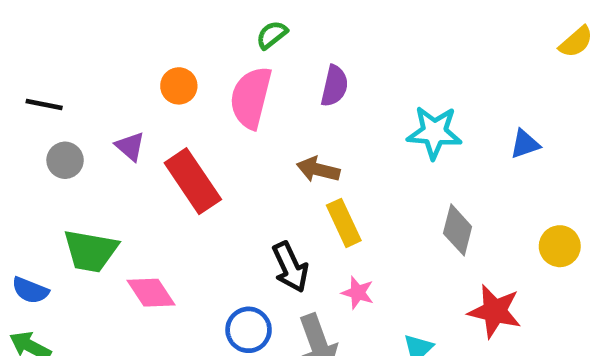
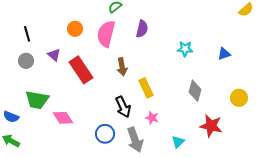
black line: (44, 105) -> (27, 34), moved, turned 63
cyan star: (434, 132) -> (185, 49), size x0.7
brown arrow: (318, 170) -> (122, 67), moved, turned -114

